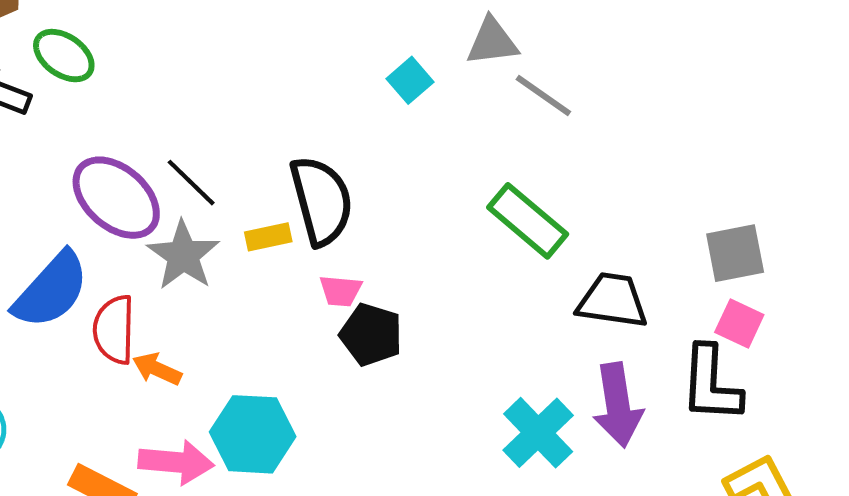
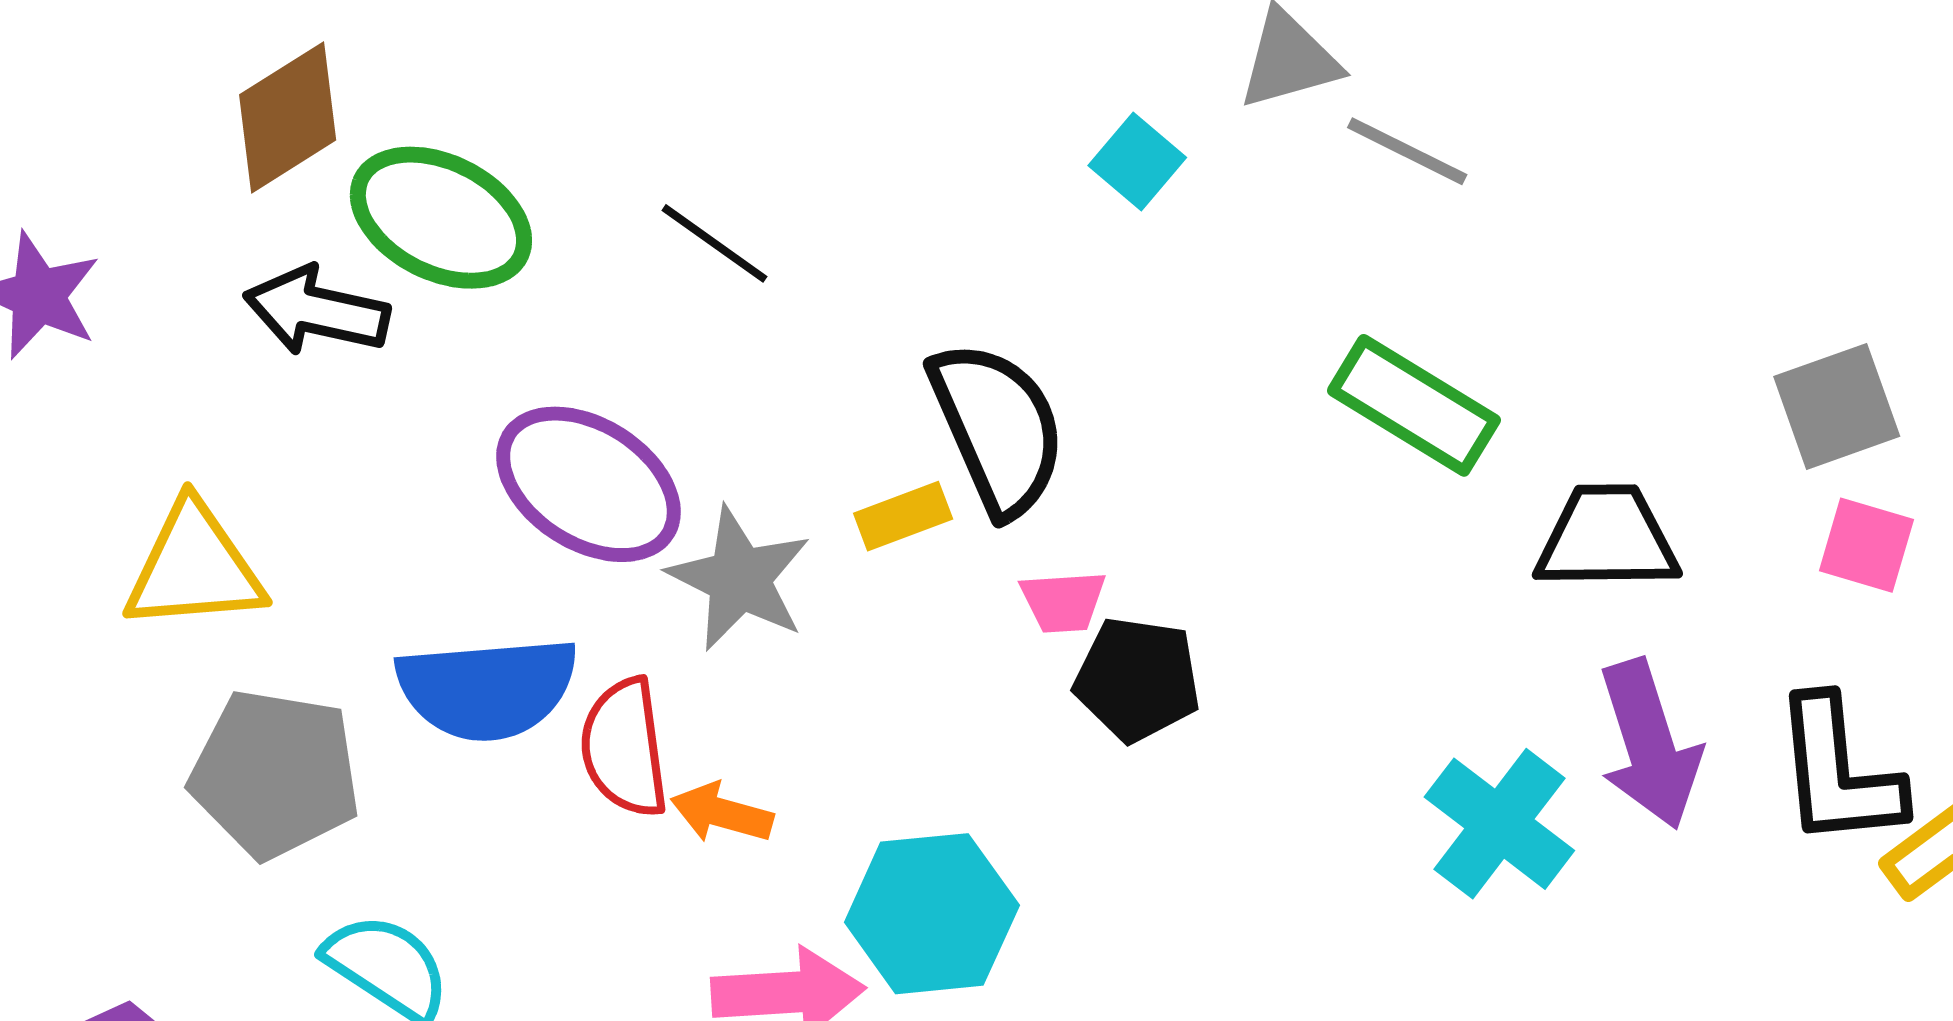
green ellipse: (64, 56) -> (441, 218), size x1.4
black line: (191, 183) -> (715, 243), moved
blue semicircle: (51, 290) -> (487, 688), turned 52
black L-shape: (711, 384) -> (1838, 772), moved

